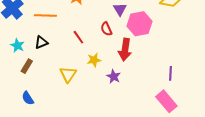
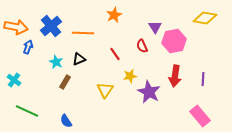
red arrow: (125, 50) -> (175, 76), moved
purple line: (170, 73) -> (203, 79), moved
purple star: (114, 76) -> (149, 92), size x1.6
blue semicircle: (28, 98) -> (66, 121), moved

